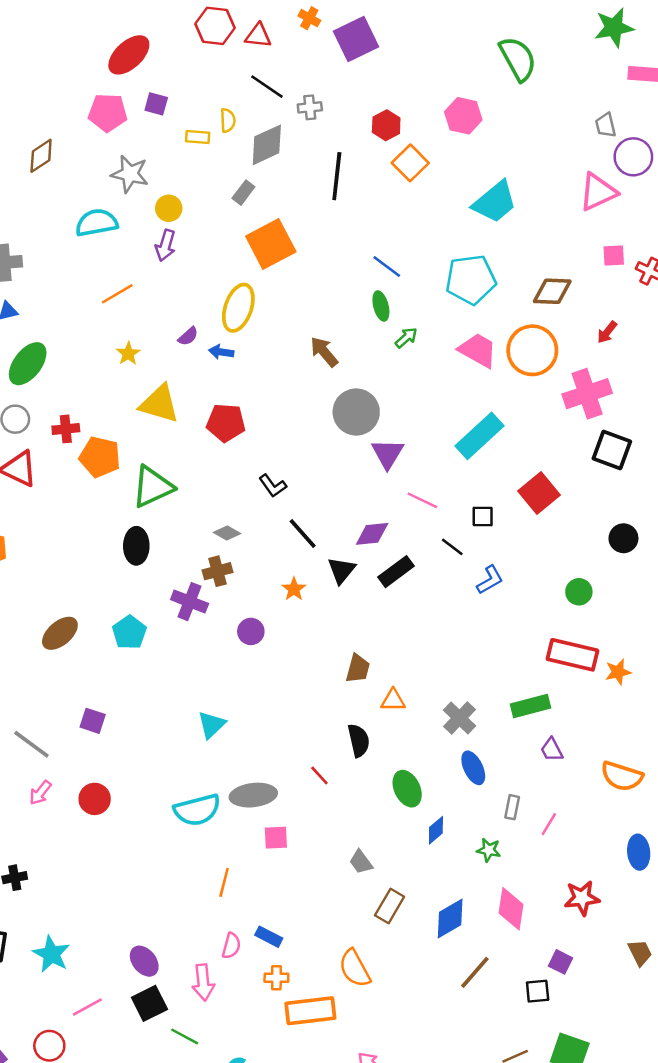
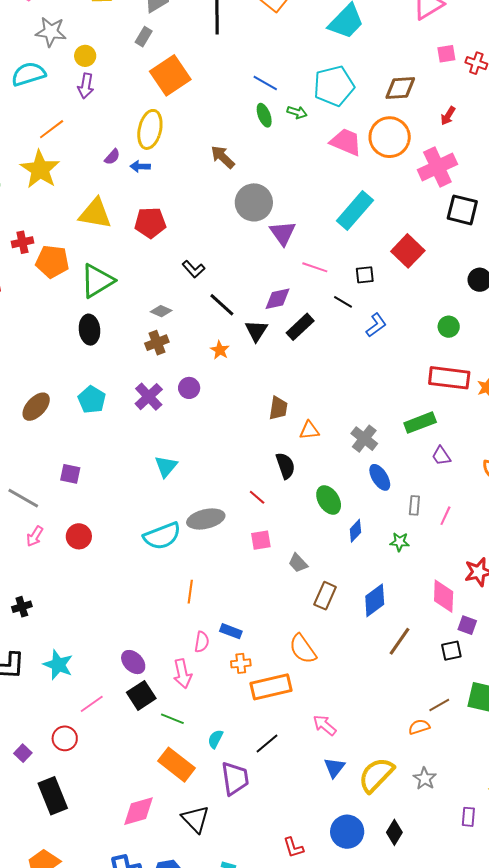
green arrow: (406, 338) -> (297, 112), moved, turned 66
yellow star: (128, 354) -> (40, 169), moved, size x2.0
purple cross: (190, 602) -> (149, 397), moved, turned 32
pink square: (276, 838) -> (261, 540), moved
pink diamond: (511, 909) -> (444, 596), moved

